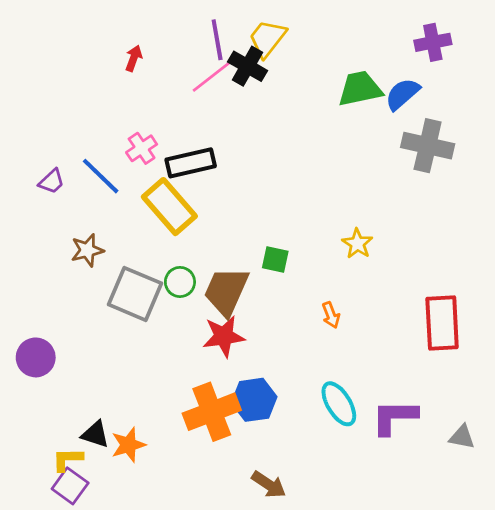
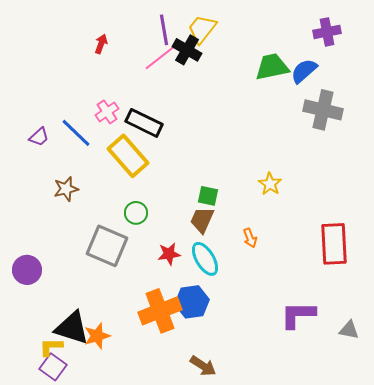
black rectangle: (191, 163) -> (144, 123), turned 39
brown trapezoid: (226, 291) -> (202, 220), moved, size x0.7
gray square: (135, 294) -> (107, 246), moved
red star: (224, 336) -> (169, 254), size x0.7
cyan ellipse: (339, 404) -> (205, 259), moved
black triangle: (95, 434) -> (72, 328), size x1.6

